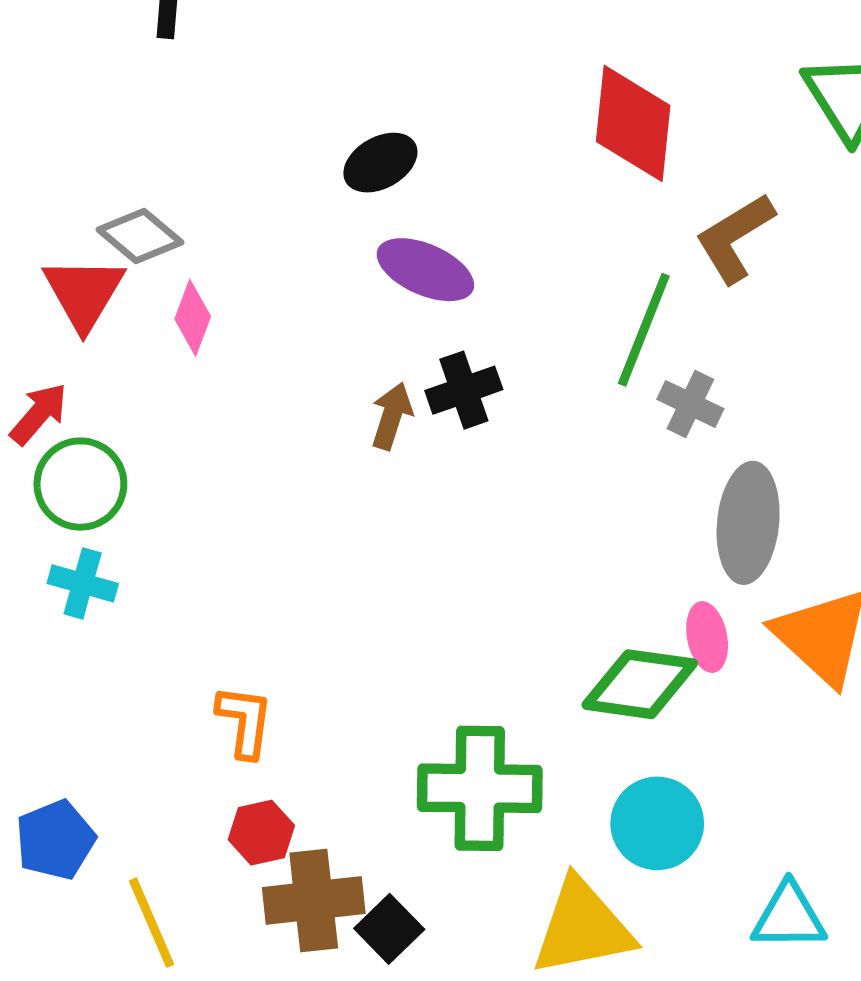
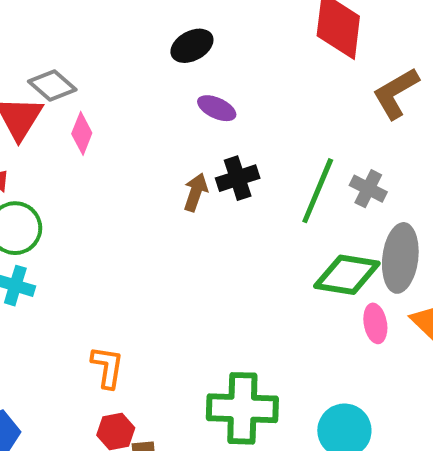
purple ellipse: (425, 270) -> (217, 108), size x0.7
green line: (644, 330) -> (318, 191), moved
green diamond: (640, 684) -> (347, 275), moved

